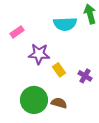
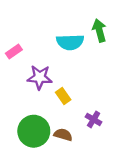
purple cross: (85, 76) -> (94, 119), moved

